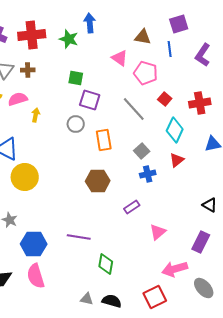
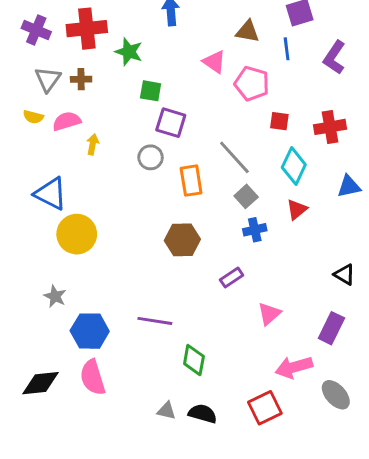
green star: (69, 39) -> (129, 52), moved
red square: (165, 99) -> (279, 121), turned -32
gray line: (134, 109) -> (234, 157), moved

